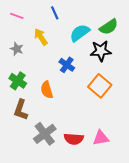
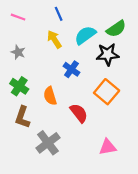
yellow arrow: (41, 37) -> (54, 39), moved
red semicircle: (74, 139) -> (79, 113), moved, turned -132

